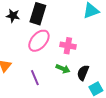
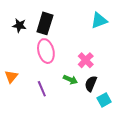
pink ellipse: (39, 41) -> (46, 51), turned -55
pink cross: (68, 46) -> (86, 60), moved, turned 35

